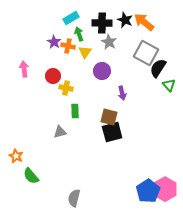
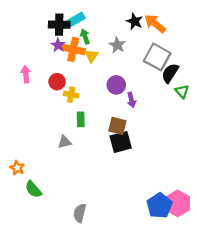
black cross: (102, 23) -> (59, 25), moved
orange cross: (68, 46) -> (73, 49), size x1.5
purple circle: (102, 71) -> (116, 85), moved

